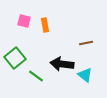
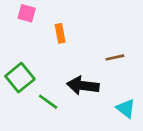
pink square: (24, 21) -> (27, 13), moved
cyan triangle: (85, 75) -> (126, 108), moved

